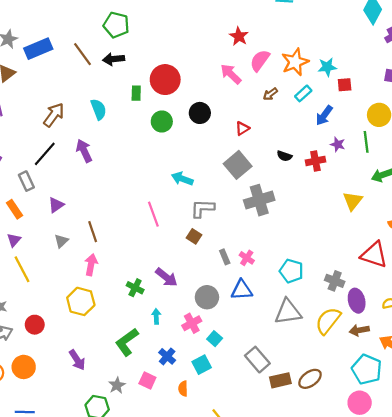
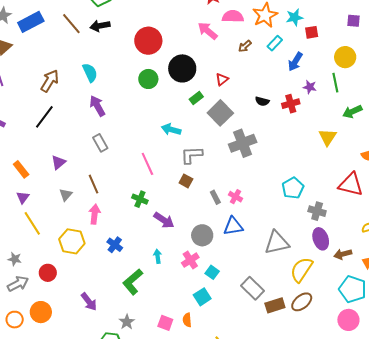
pink semicircle: (260, 60) -> (233, 16), turned 60
green rectangle: (136, 93) -> (196, 98), moved, turned 56
black circle: (200, 113) -> (182, 68), size x1.4
purple arrow: (84, 151) -> (97, 106), moved
gray rectangle: (26, 181) -> (100, 143), moved
cyan pentagon: (291, 271) -> (293, 188), moved, turned 30
green cross: (135, 288) -> (140, 199), moved
yellow hexagon: (81, 301) -> (72, 241), moved
purple ellipse: (357, 301) -> (321, 239), moved
yellow semicircle: (328, 321) -> (302, 270), moved
blue cross: (167, 356) -> (115, 245), moved
pink square: (147, 380) -> (165, 323), moved

